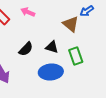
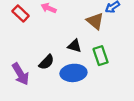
black semicircle: (26, 49) -> (46, 62), moved

